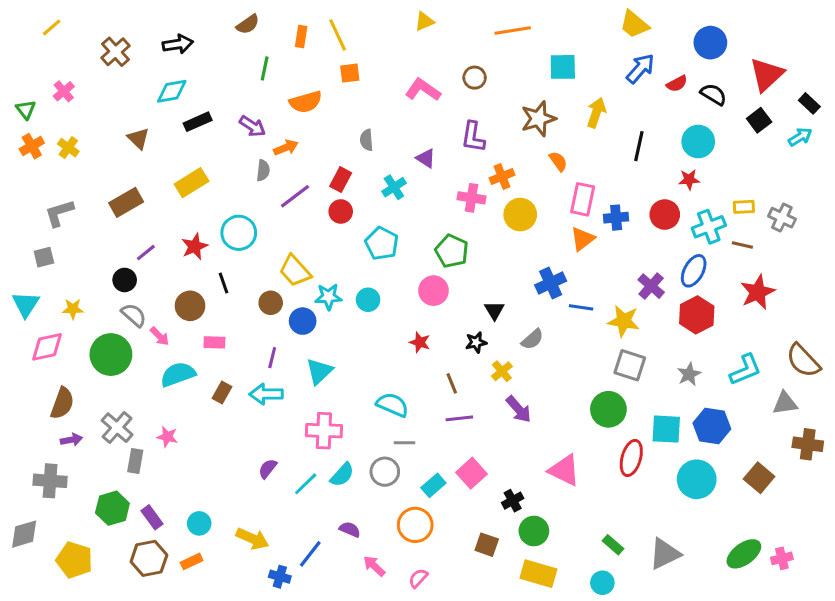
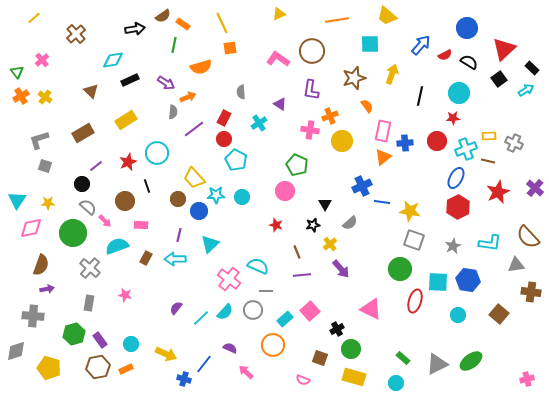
yellow trapezoid: (634, 24) -> (387, 16), moved
orange rectangle: (301, 37) -> (183, 24), moved, turned -64
black arrow: (178, 44) -> (135, 29), moved
brown circle: (475, 78) -> (312, 51), size x1.6
cyan pentagon: (382, 243) -> (236, 160), moved
gray square: (44, 257) -> (45, 166), moved, turned 32
purple cross: (651, 286) -> (535, 188), moved
cyan L-shape: (745, 370) -> (490, 243), turned 30
gray cross: (117, 428) -> (90, 268), moved
pink cross: (324, 431) -> (229, 279), moved, turned 35
pink star: (167, 437) -> (125, 295), moved
cyan circle: (697, 479) -> (458, 315), size x0.6
green ellipse: (744, 554) -> (471, 361), moved
pink cross: (782, 558) -> (527, 379), moved
pink semicircle: (418, 578) -> (303, 380), moved, turned -112

